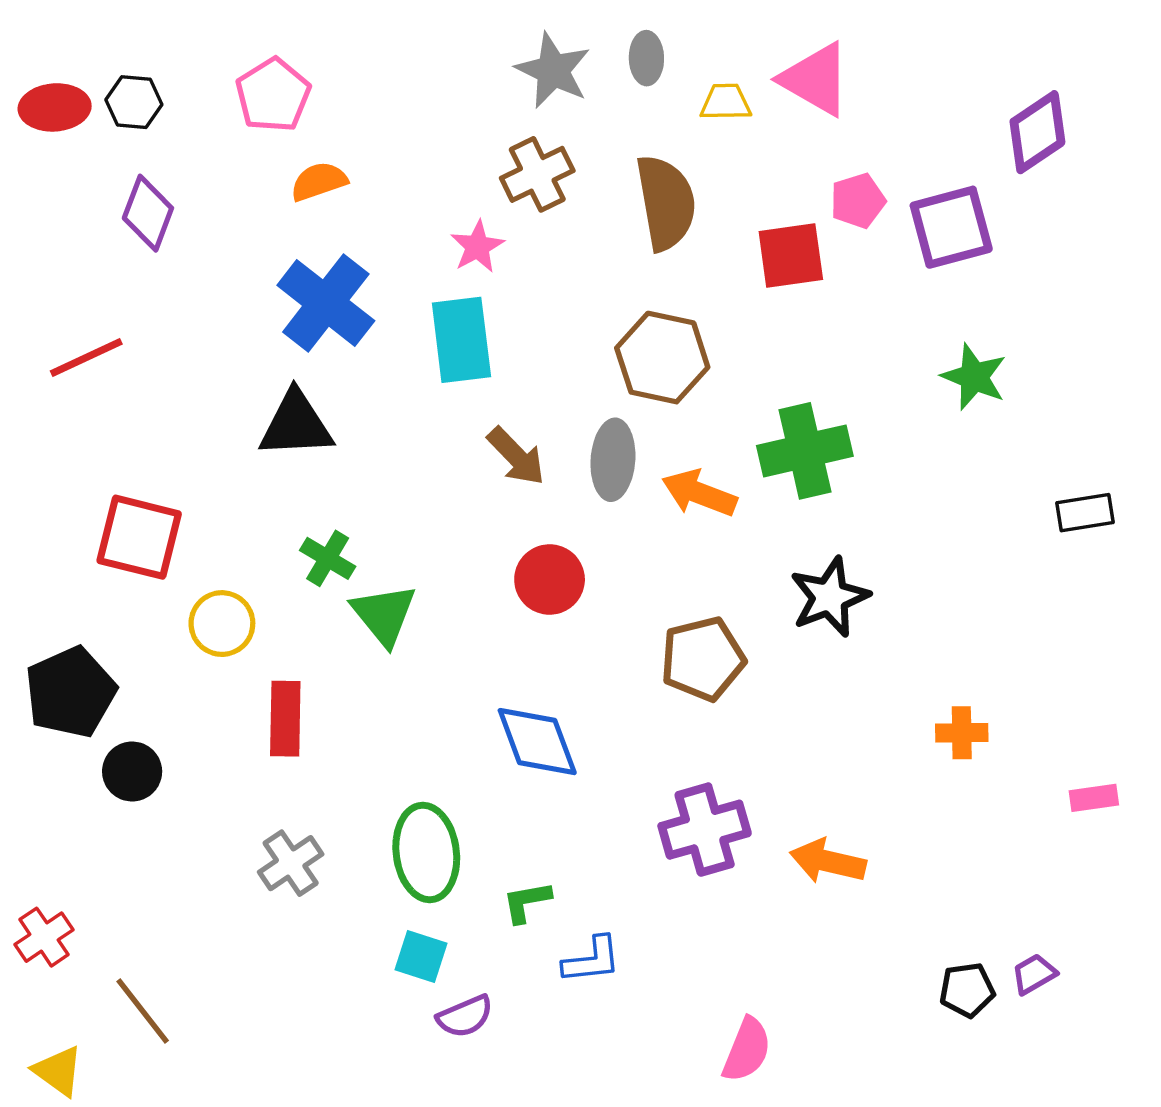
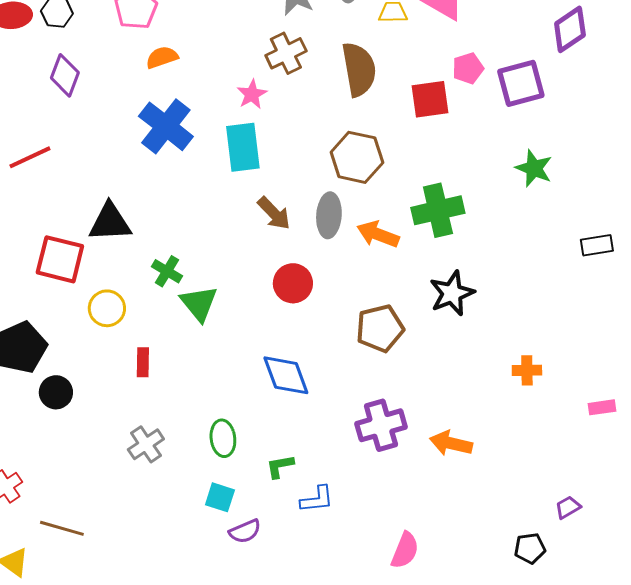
black triangle: (296, 424) -> (110, 222), moved
red rectangle: (285, 719) -> (143, 362), size x0.7
green ellipse: (426, 853) -> (223, 438), size x0.7
black pentagon: (967, 990) -> (530, 548), moved
brown line: (143, 1011) -> (62, 528), turned -36

